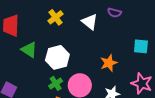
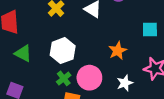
green triangle: (29, 50) -> (23, 53), moved

